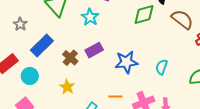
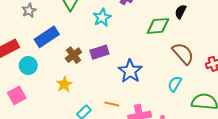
brown semicircle: (182, 19) -> (183, 54), moved
blue star: (126, 62) -> (130, 71), turned 30
cyan semicircle: (162, 67) -> (175, 84), moved

